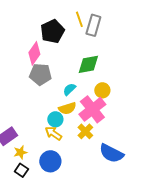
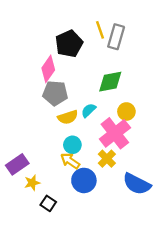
yellow semicircle: (67, 108) -> (68, 117), moved
blue circle: (50, 161) -> (84, 180), moved
black square: (21, 170) -> (48, 203), moved

